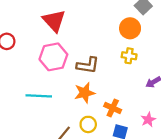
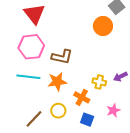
yellow cross: (129, 56) -> (99, 82), moved
cyan line: (39, 96) -> (28, 77), moved

